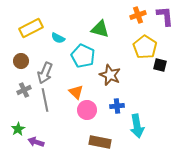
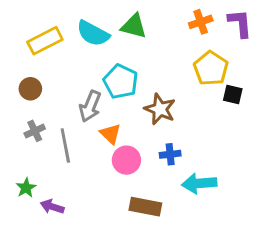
green triangle: (100, 29) -> (134, 26), moved
cyan semicircle: (58, 38) -> (93, 33), moved, size x1.6
gray arrow: (45, 73) -> (90, 106), moved
cyan arrow: (137, 126) -> (199, 183), turned 95

